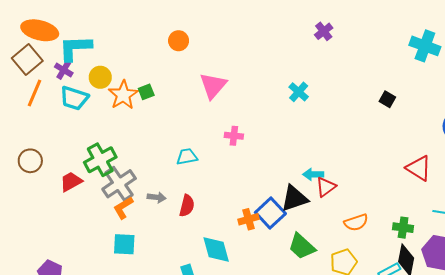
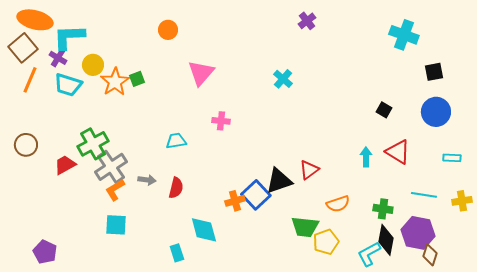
black square: (387, 99) -> (384, 110), moved
cyan arrow: (313, 174) -> (366, 157), moved, turned 90
green trapezoid: (302, 246) -> (305, 227), moved, turned -36

